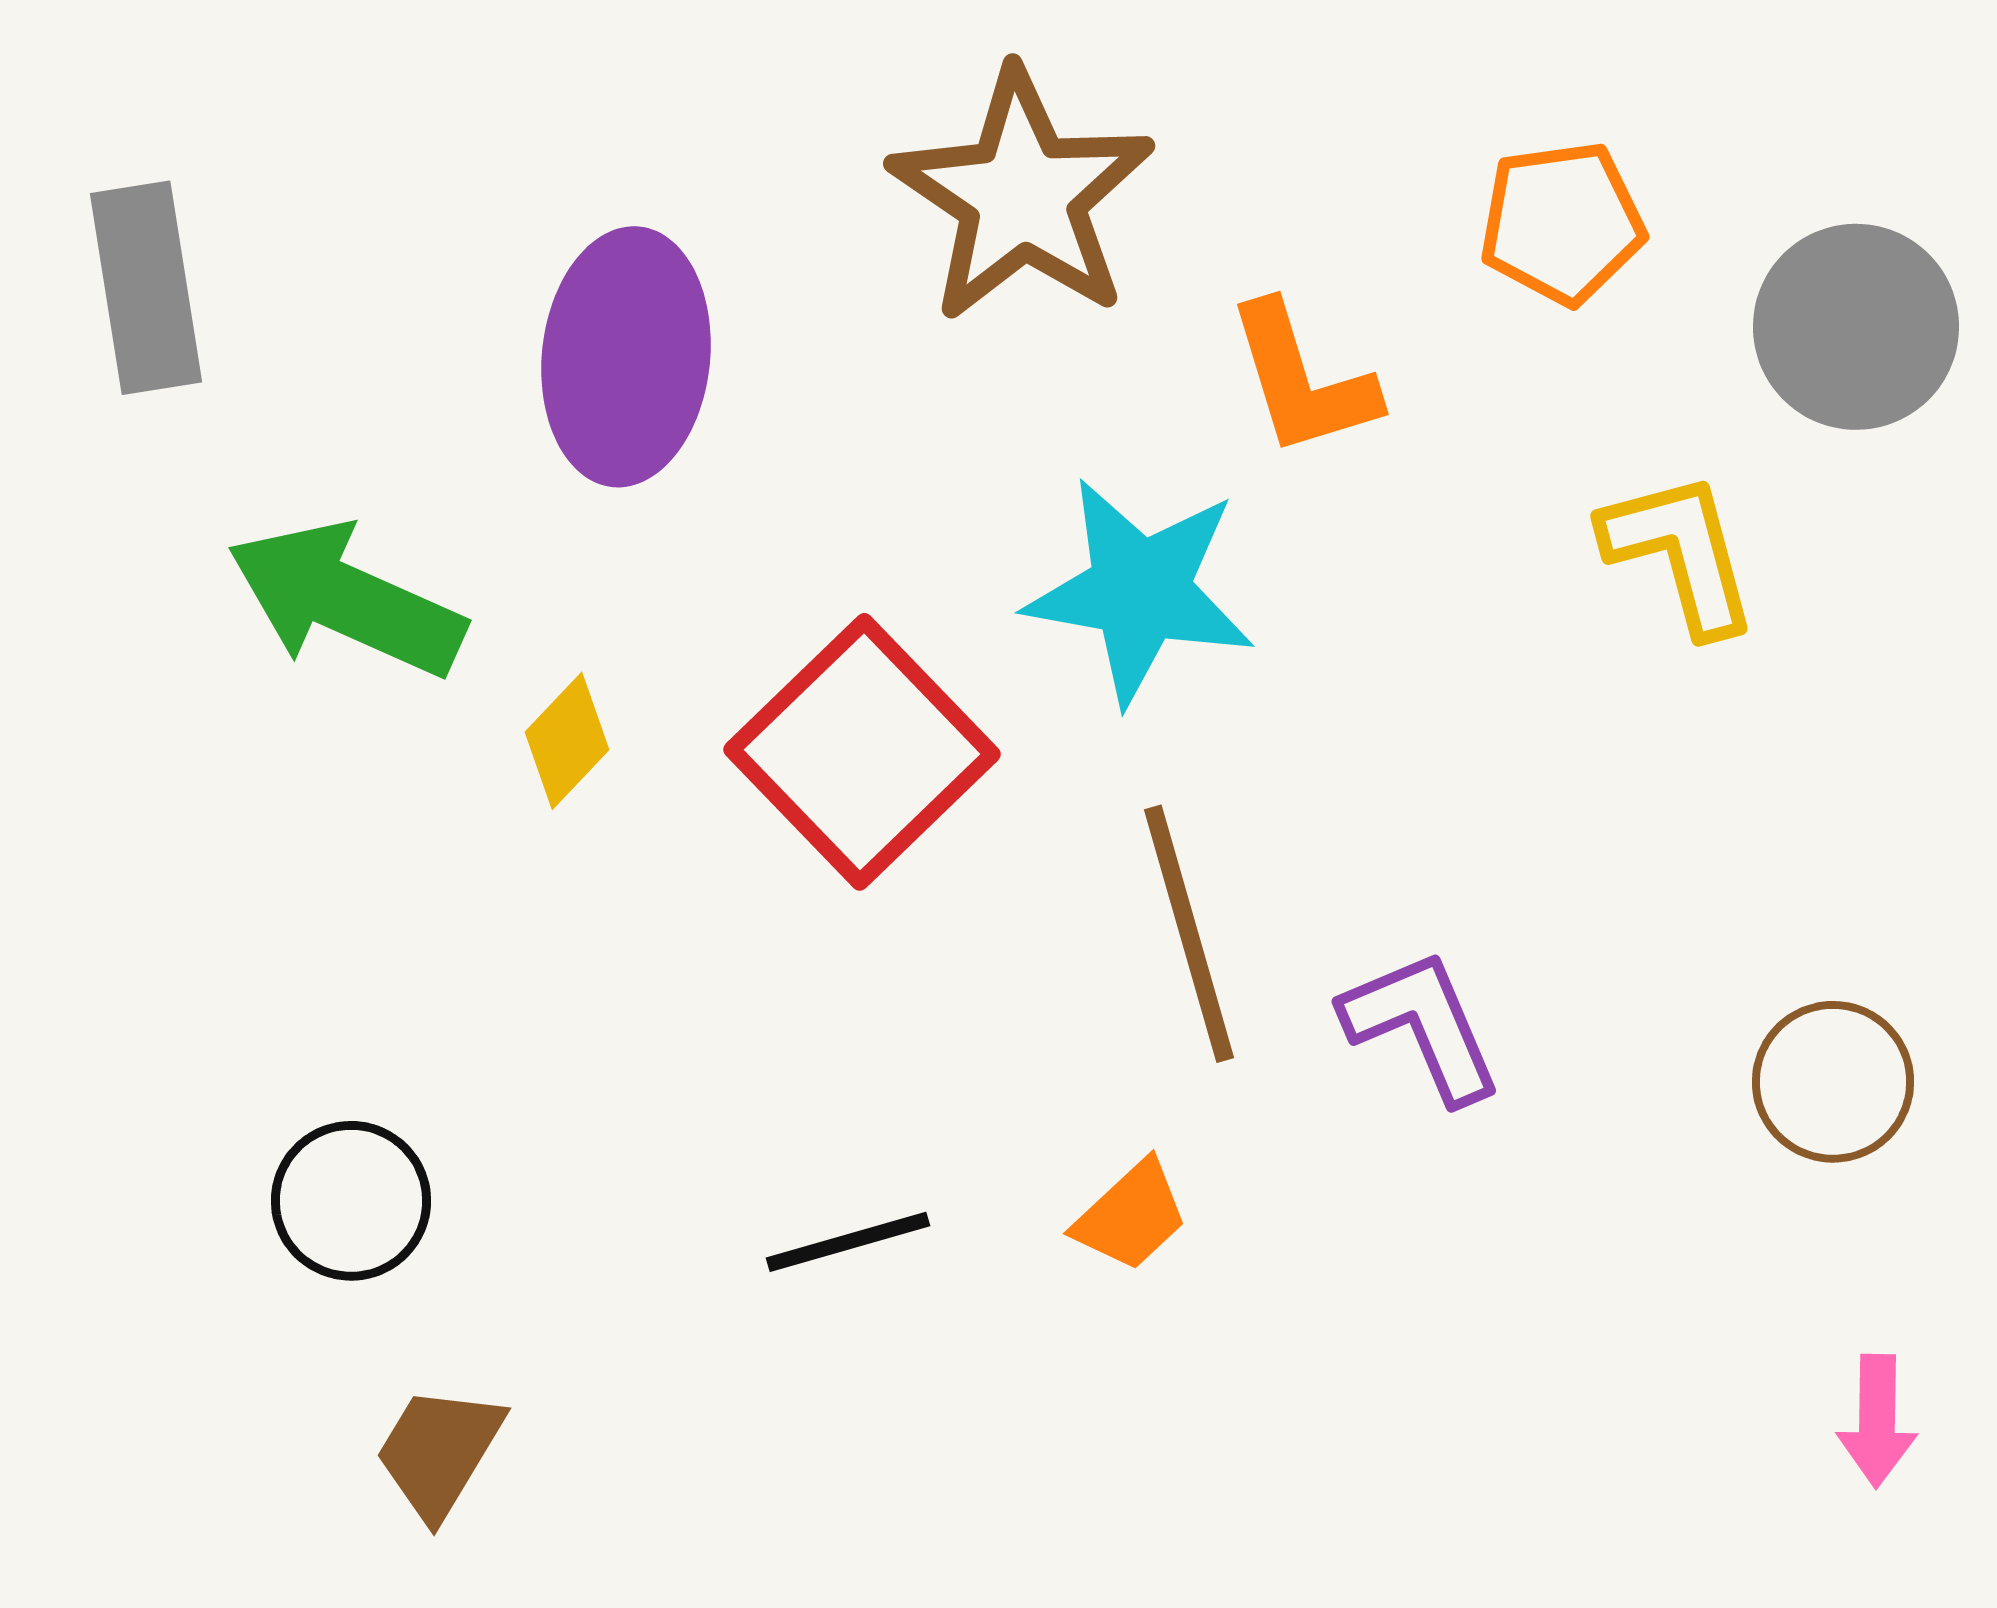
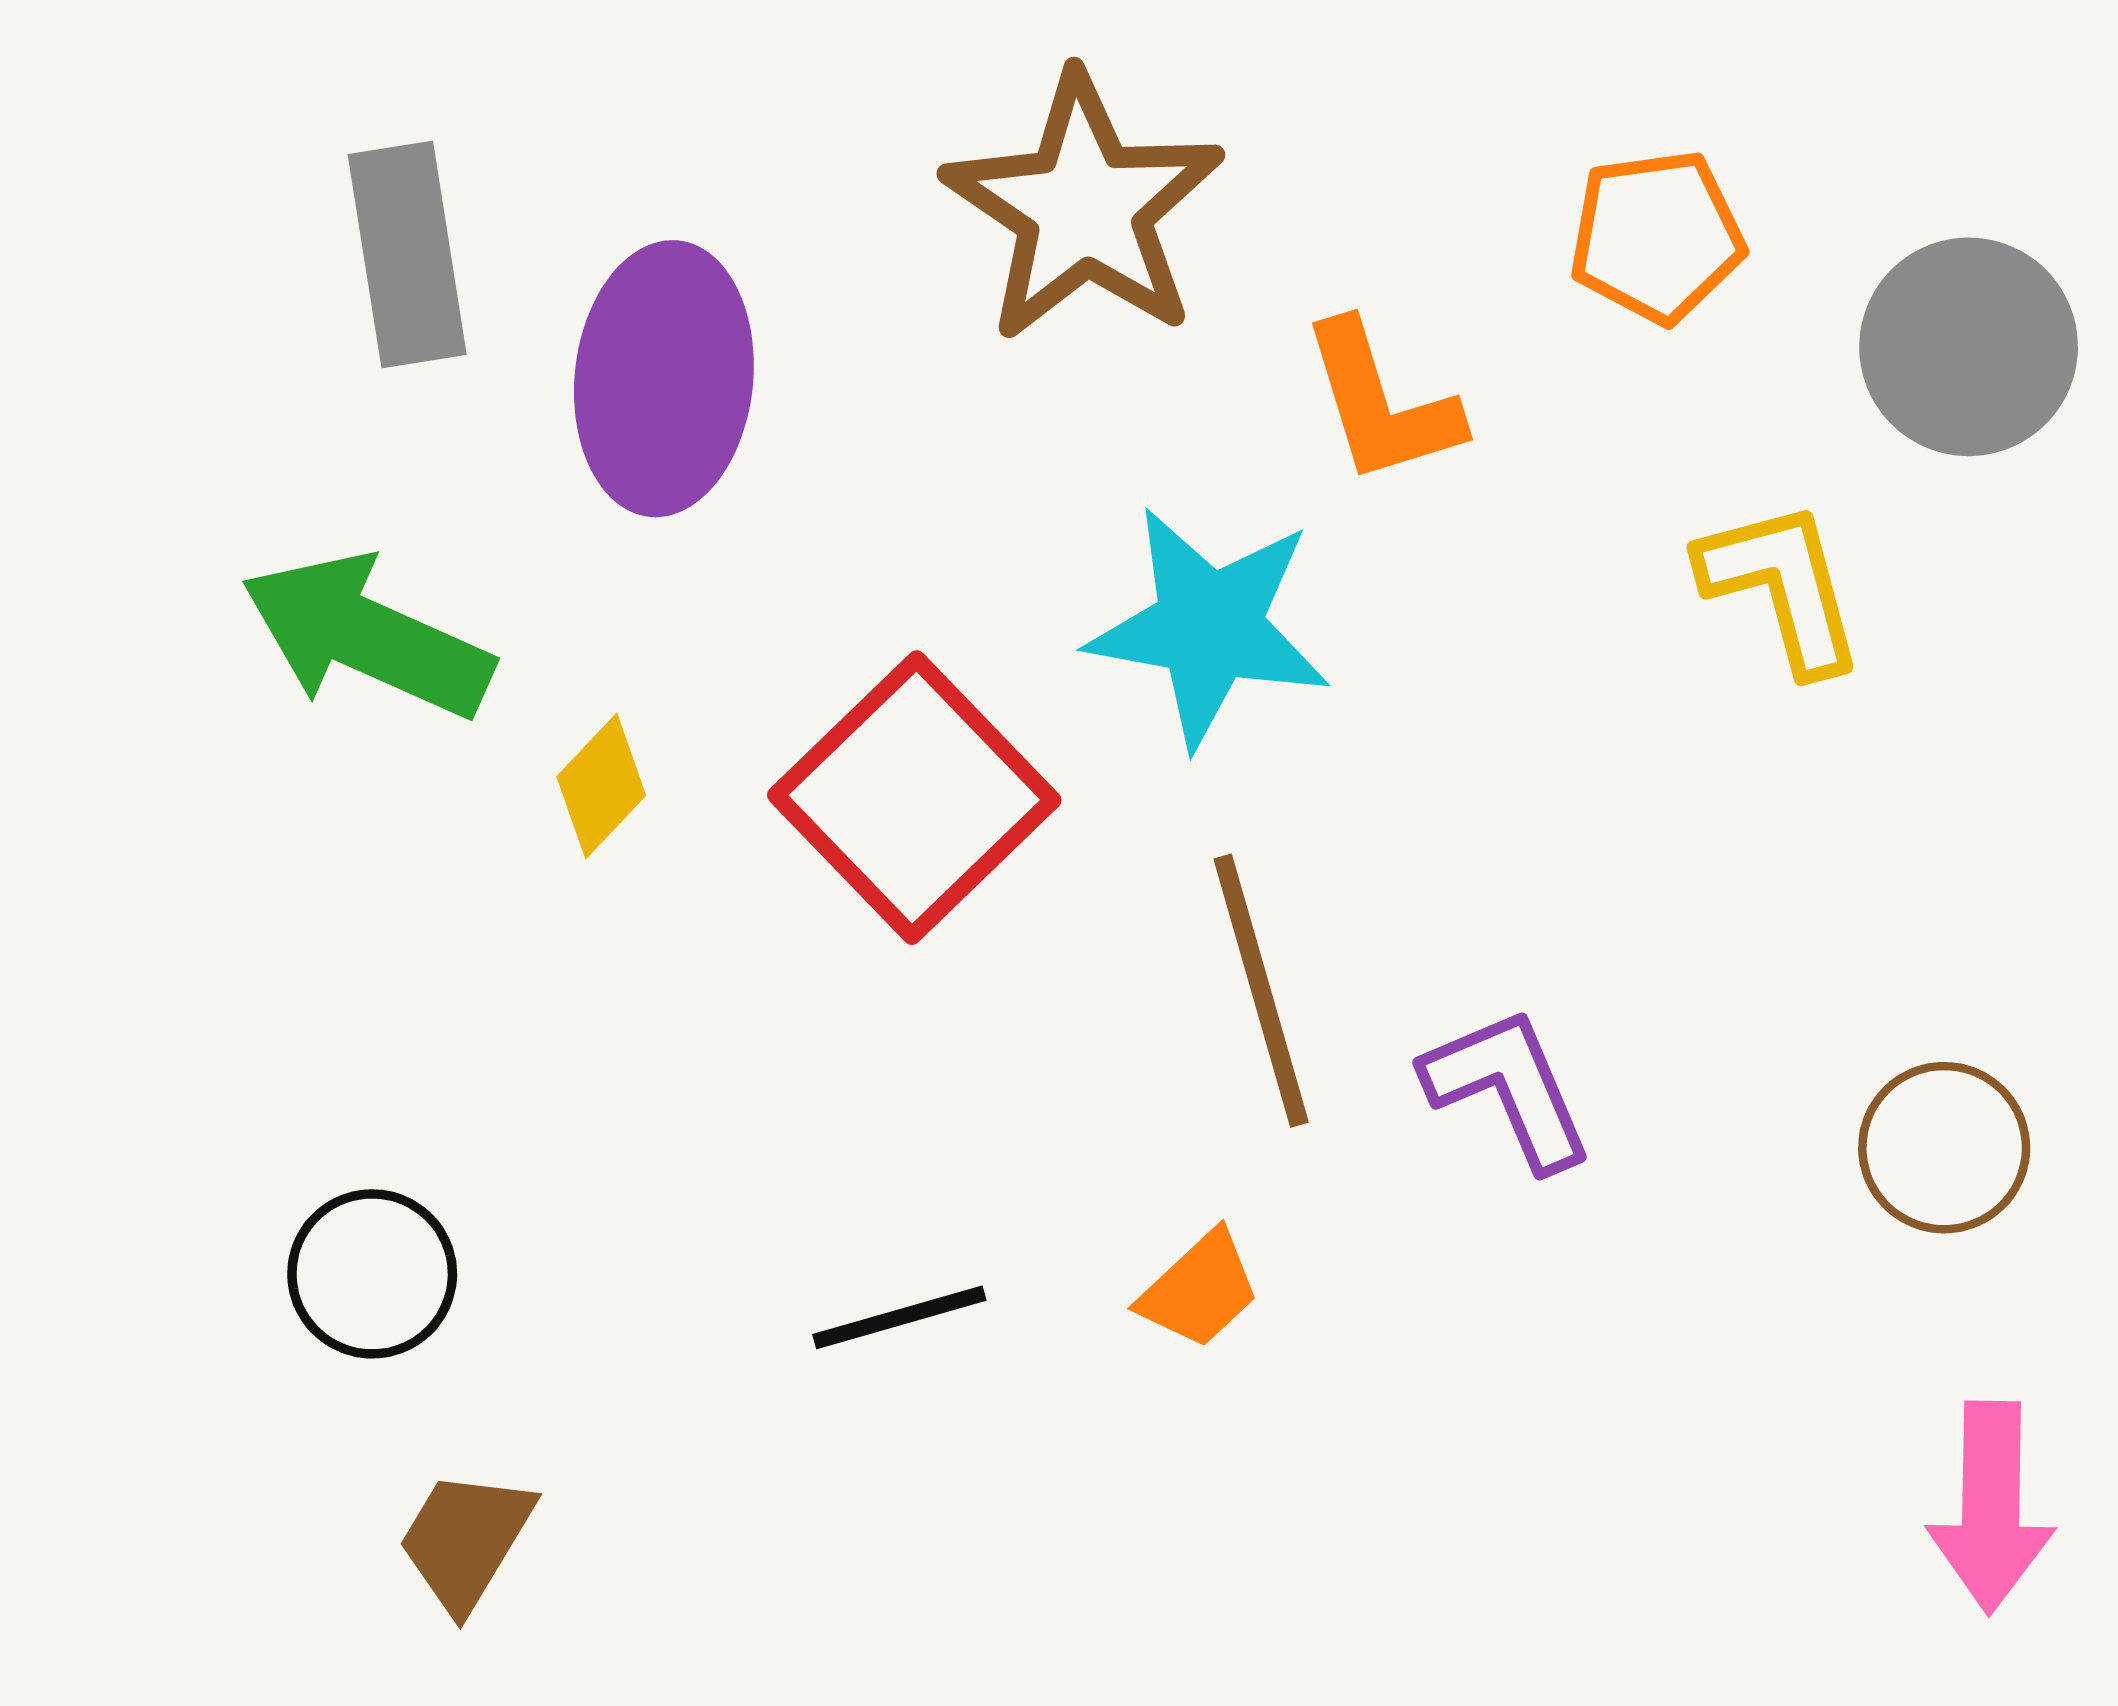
gray rectangle: (146, 288) -> (407, 255), moved
pink arrow: (1877, 1421) -> (1991, 1507), size x1.5

